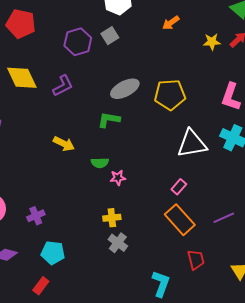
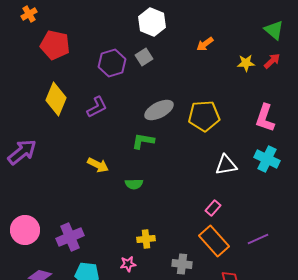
yellow diamond: (22, 78) -> (56, 99), turned 48
white triangle: (192, 144) -> (226, 165), size x0.7
pink star: (118, 178) -> (128, 264), moved
purple cross: (36, 216) -> (70, 237), size x1.5
gray cross: (118, 243) -> (182, 264), moved, turned -30

